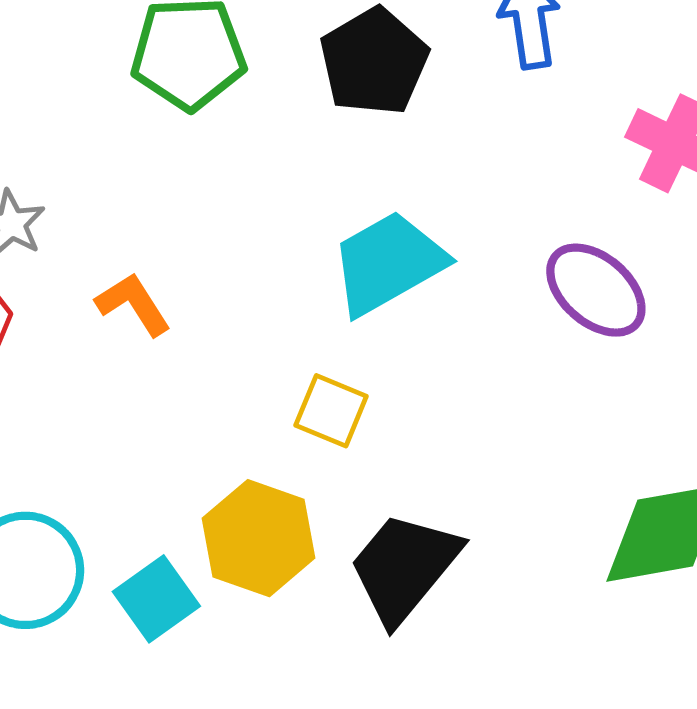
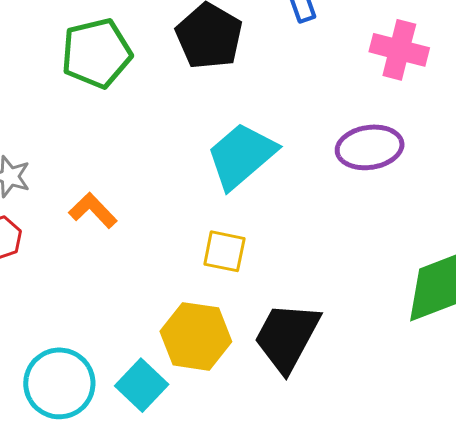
purple ellipse: (596, 290) -> (370, 147), turned -38

